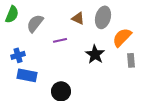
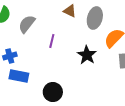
brown triangle: (78, 18) -> (70, 11), moved
purple line: (60, 40) -> (52, 41), turned -64

